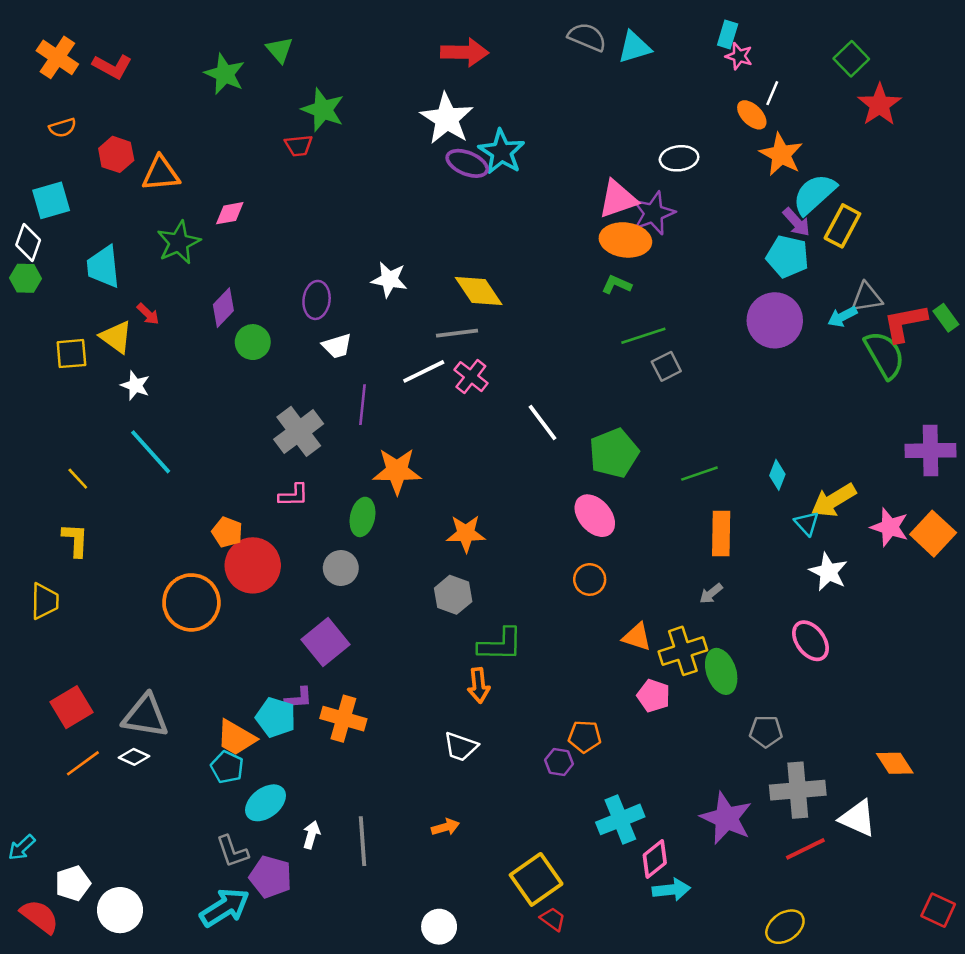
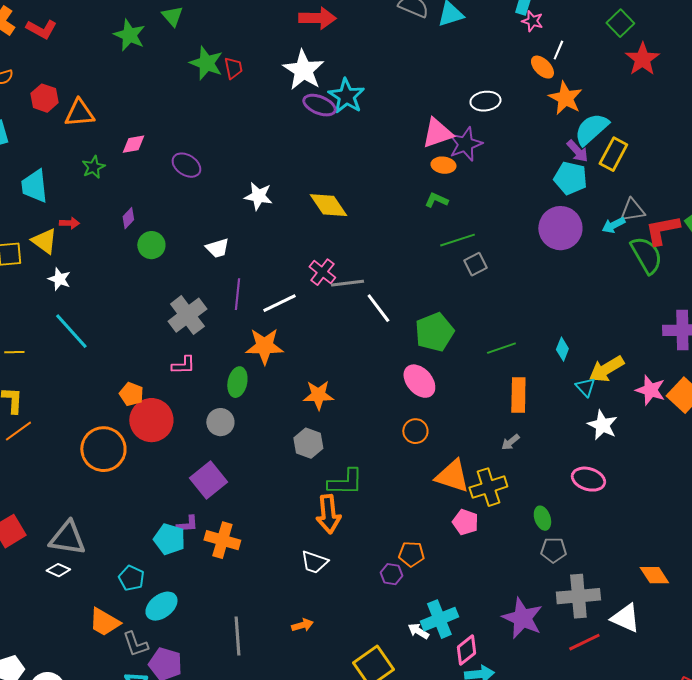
red trapezoid: (299, 146) -> (233, 68), moved, turned -95
orange ellipse: (625, 240) -> (443, 165), size x0.6
green star: (179, 243) -> (93, 167), size x0.7
purple ellipse: (317, 300) -> (186, 165), moved, turned -64
purple diamond: (223, 308) -> (128, 218), size x0.7
red arrow: (148, 314) -> (69, 223), turned -42
gray line: (457, 333) -> (347, 283), moved
white line: (424, 371) -> (279, 303), moved
yellow line: (78, 479) -> (14, 352), turned -48
orange triangle: (637, 637) -> (452, 476), size x1.5
pink ellipse: (811, 641) -> (588, 479), turned -36
green ellipse: (721, 671) -> (542, 518), moved, size x0.7
orange arrow: (479, 685) -> (328, 514), size x1.4
orange trapezoid: (236, 738) -> (104, 622), moved
orange line: (83, 763) -> (18, 431), moved
white arrow: (311, 835) -> (418, 631), moved, turned -75

